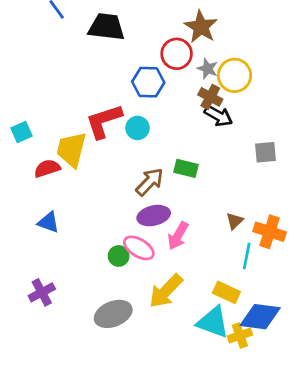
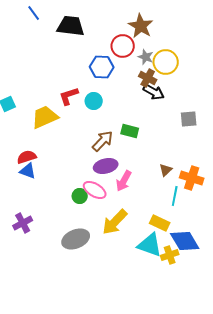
red L-shape: (104, 121) -> (69, 96), size x0.7
yellow trapezoid: (71, 150) -> (45, 117), turned 52
red semicircle: (47, 168) -> (27, 157), moved
blue diamond: (260, 317) -> (185, 241), turned 52

